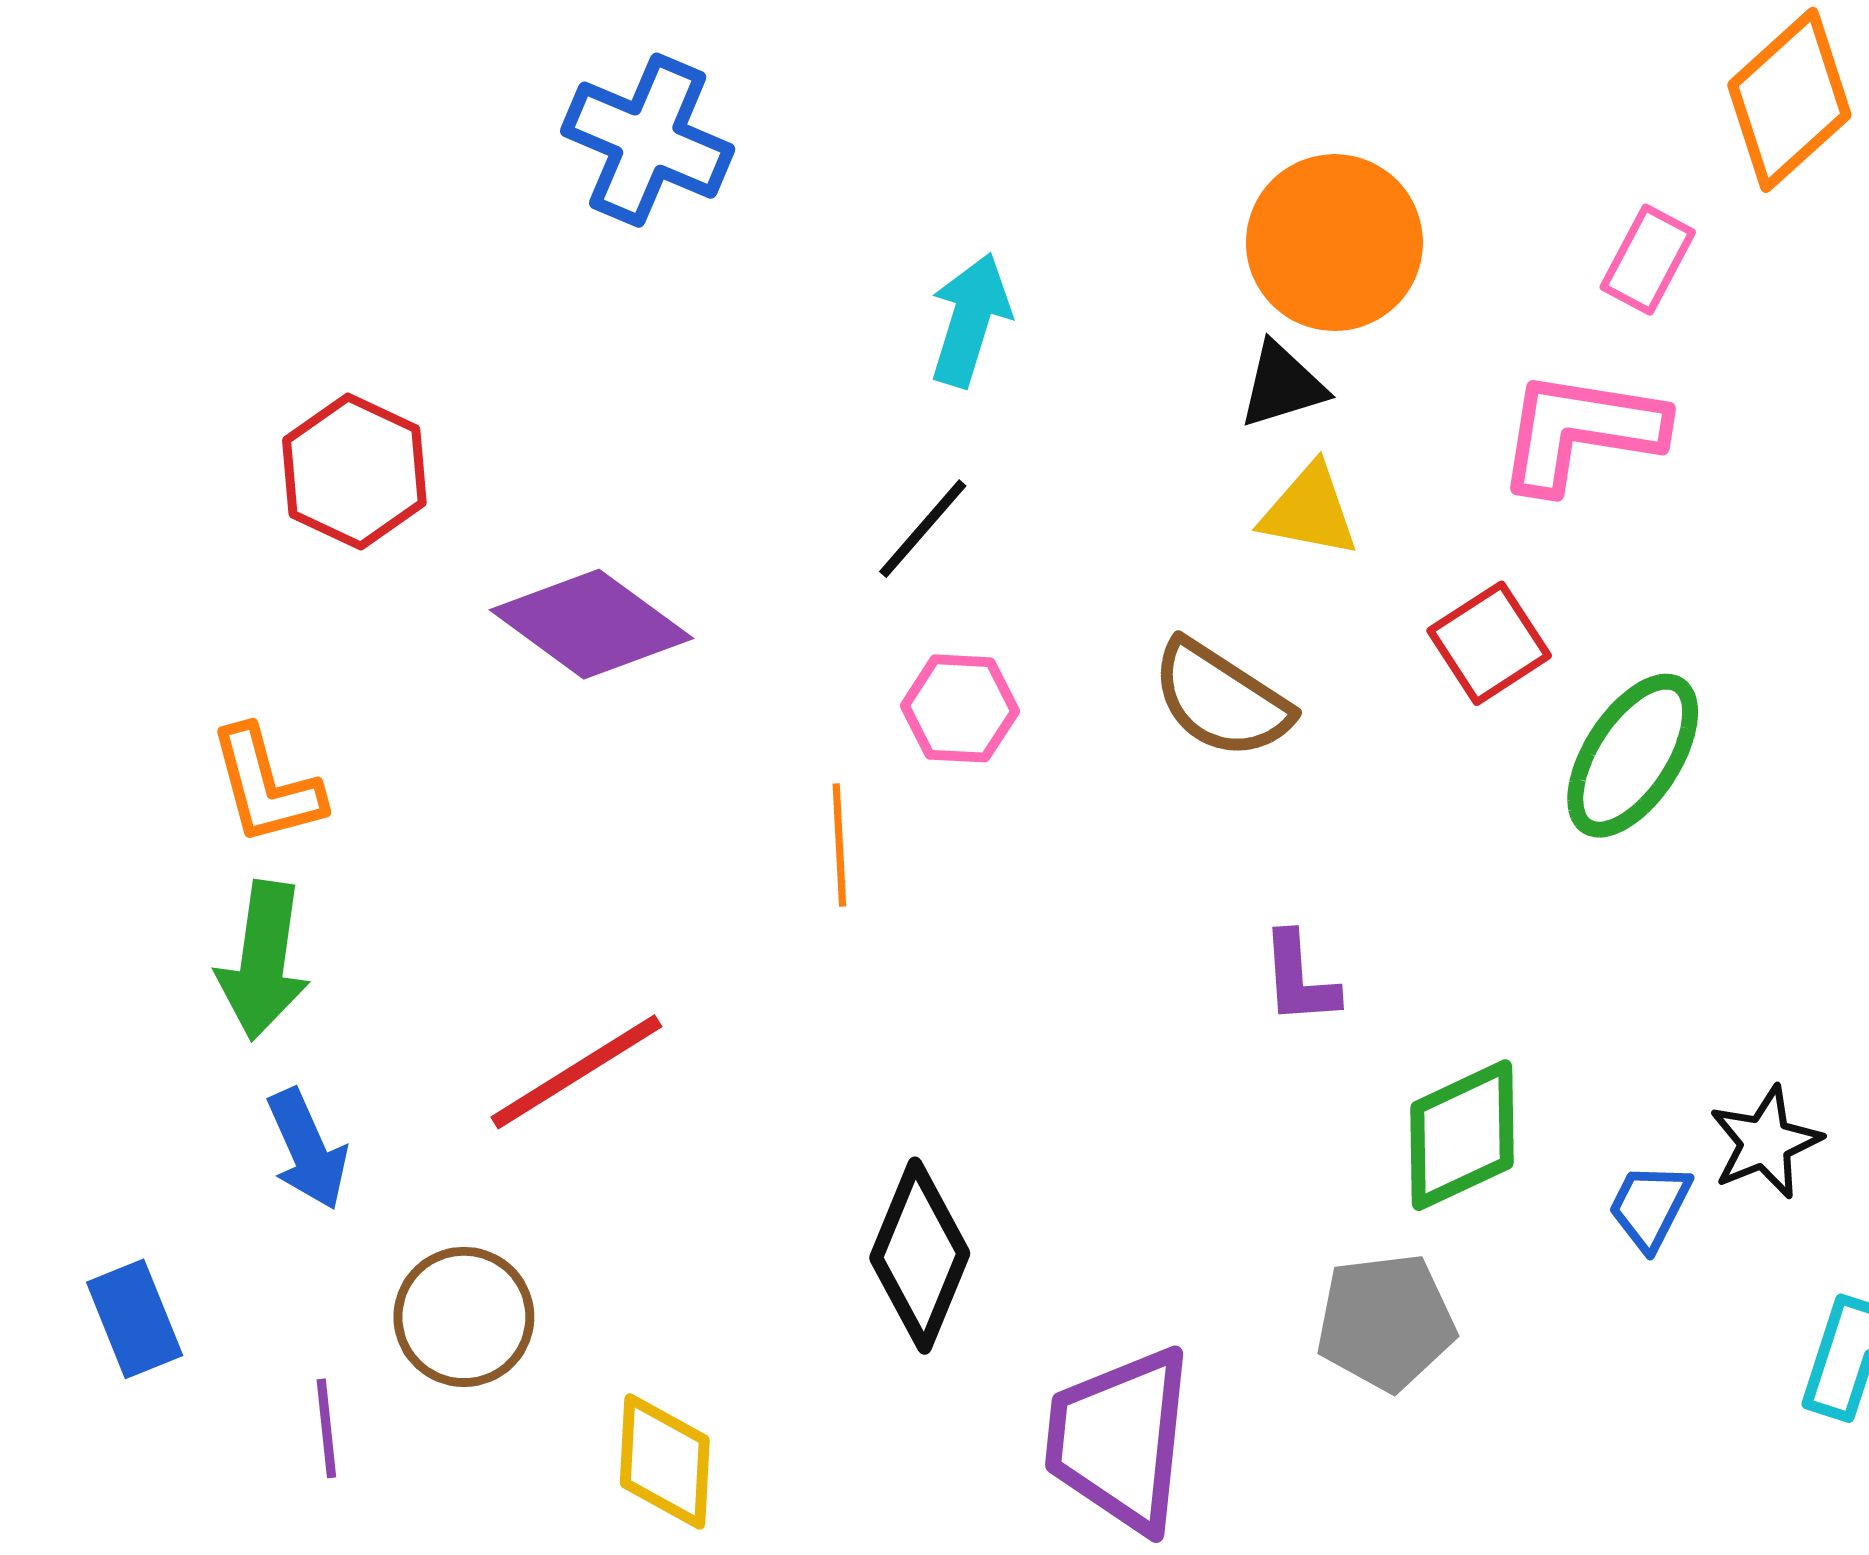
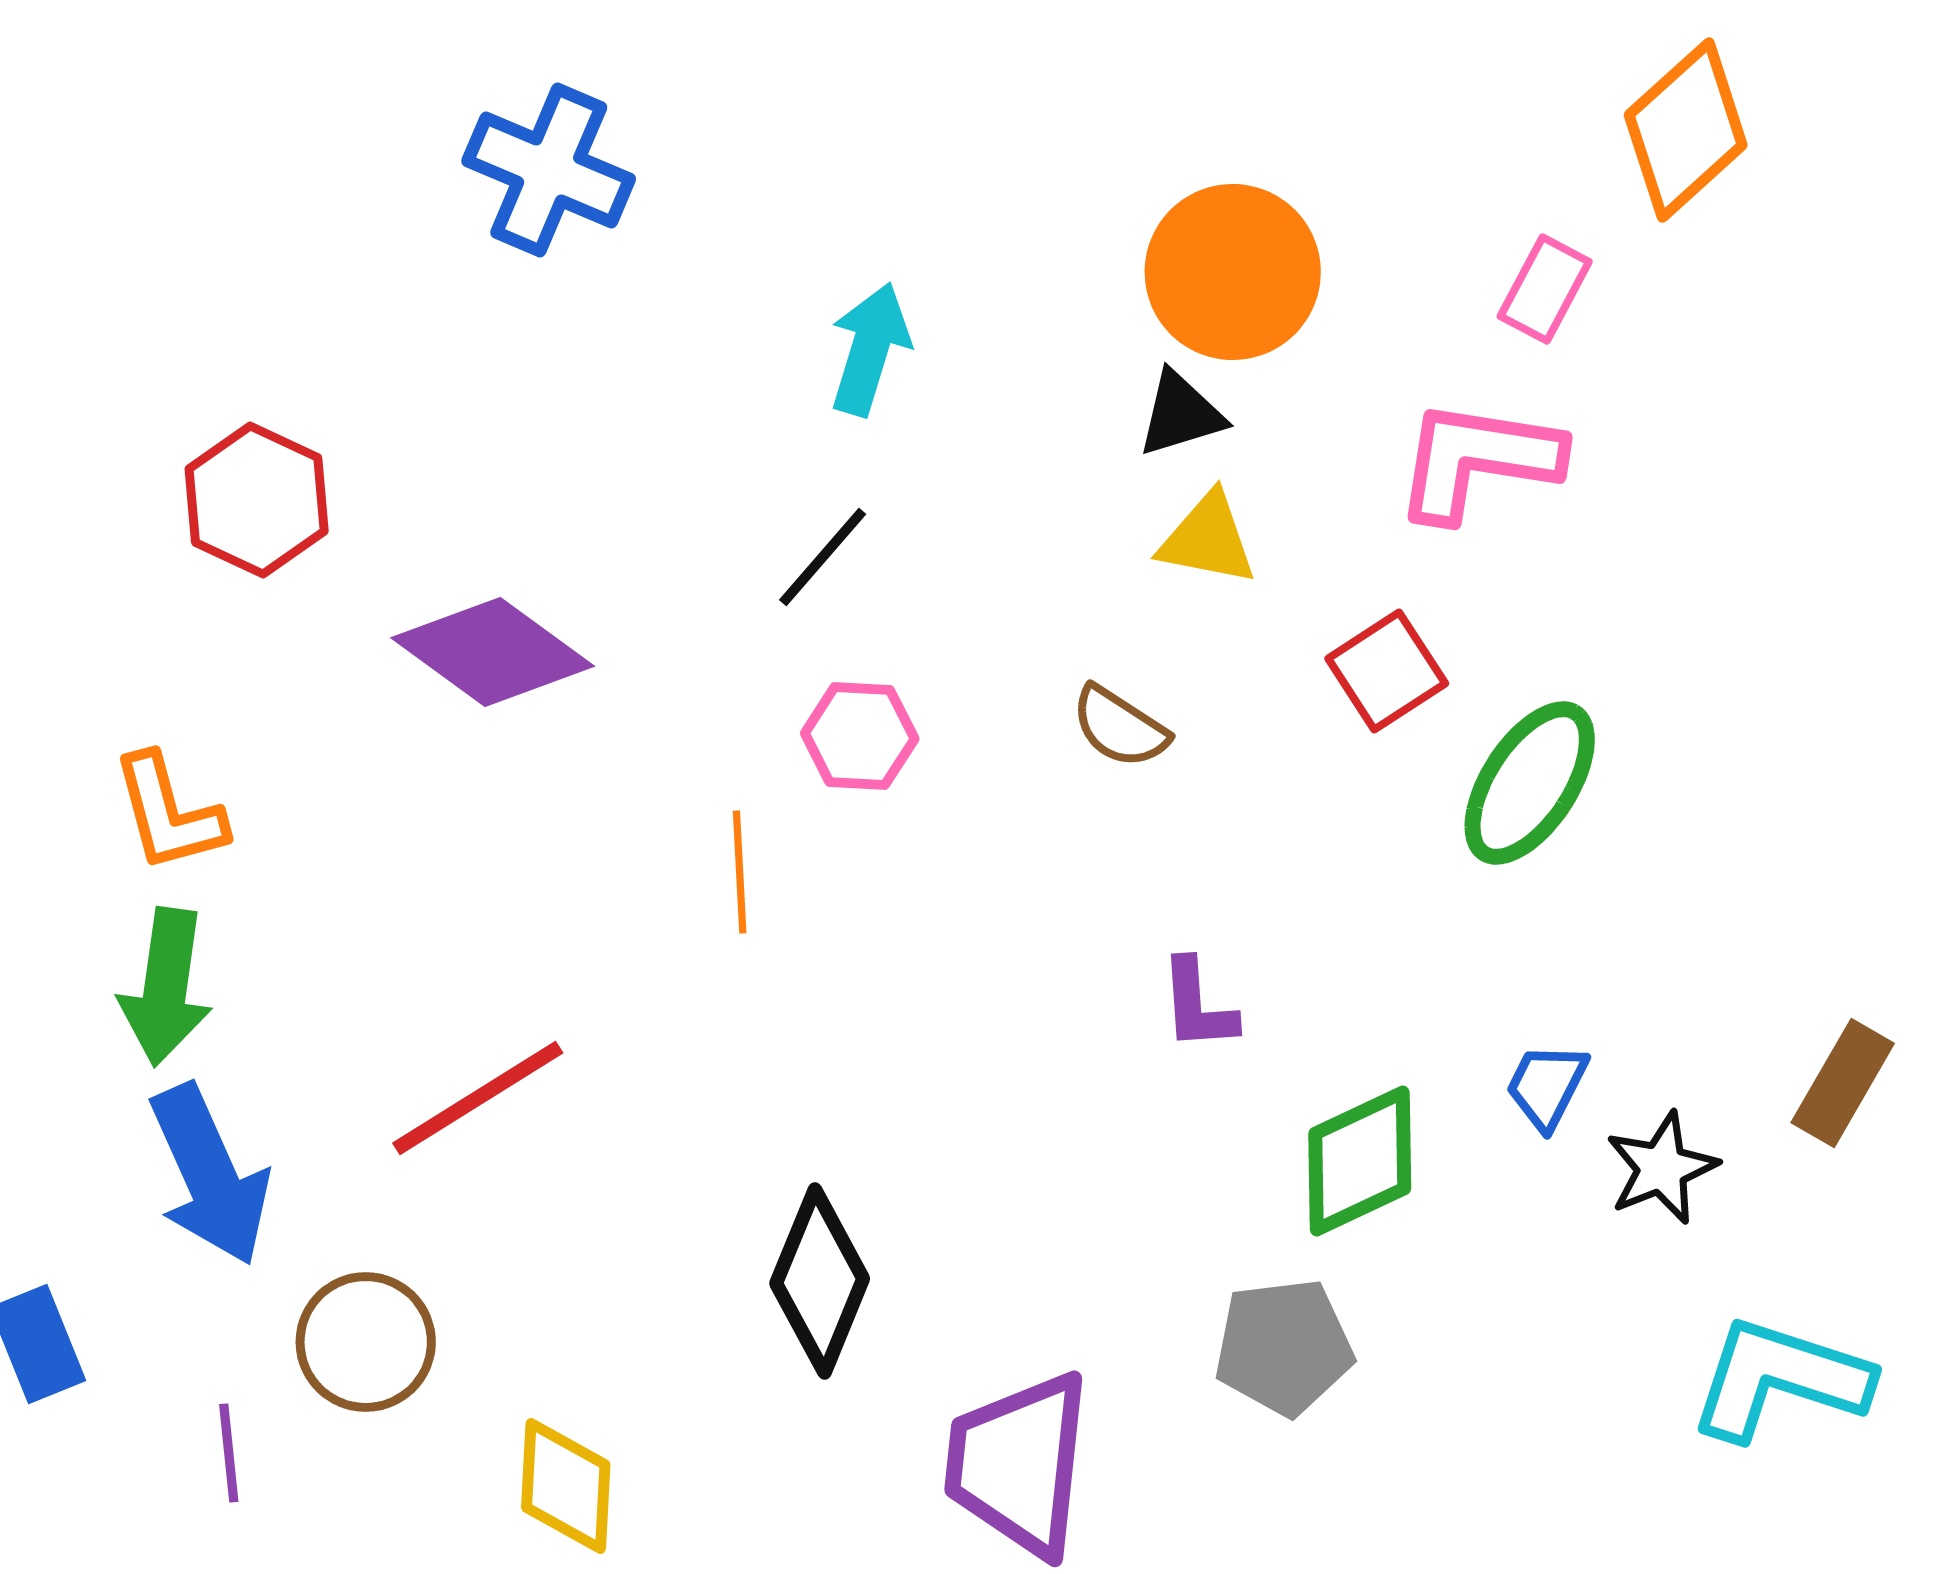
brown semicircle: (1221, 699) -> (1120, 727), size x0.7
blue arrow: (307, 1149) -> (210, 1175), size x1.5
blue trapezoid: (1650, 1206) -> (1547, 1086), moved

